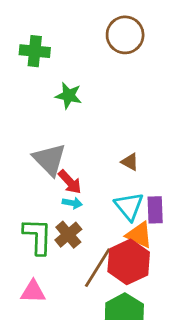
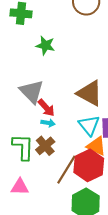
brown triangle: (130, 162) -> (90, 93), size x2.0

